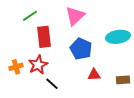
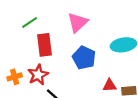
red triangle: (94, 75) -> (110, 85), moved

